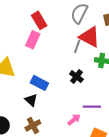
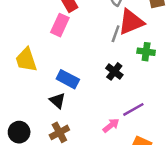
red triangle: (89, 37) -> (131, 22), turned -50
purple line: (92, 107) -> (133, 109), turned -30

